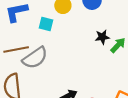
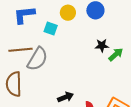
gray semicircle: (35, 58) -> (37, 59), turned -30

